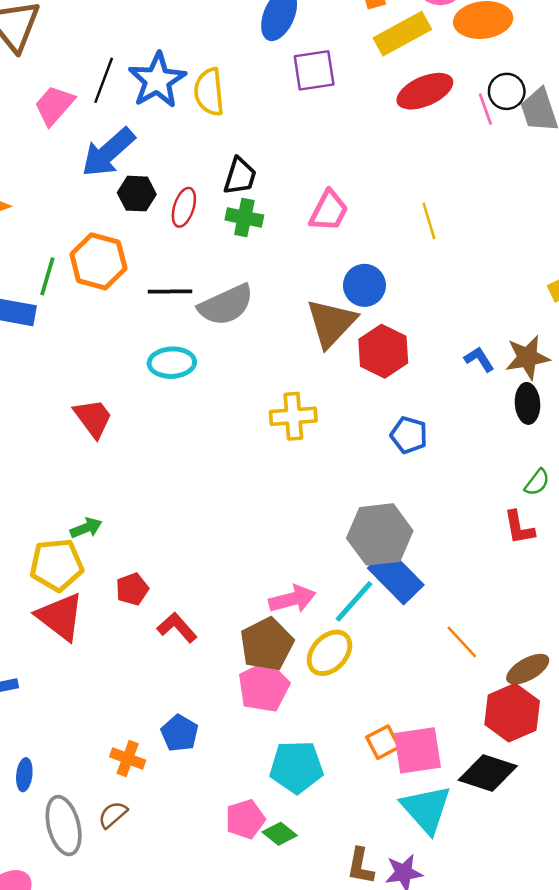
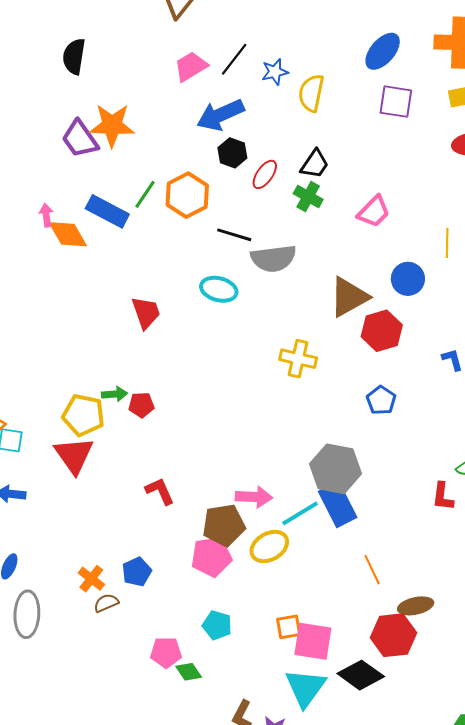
blue star: (157, 80) -> (275, 72), size x0.6
blue circle: (364, 285) -> (408, 279), moved
red pentagon: (132, 589) -> (141, 405), moved
cyan pentagon: (296, 767) -> (217, 625), size x0.7
brown semicircle: (113, 815) -> (106, 603), moved

